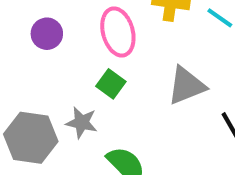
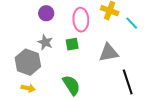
green square: (111, 84) -> (72, 44), turned 32
gray star: (82, 123) -> (45, 42), moved

